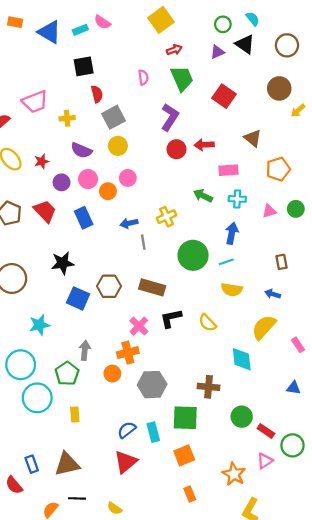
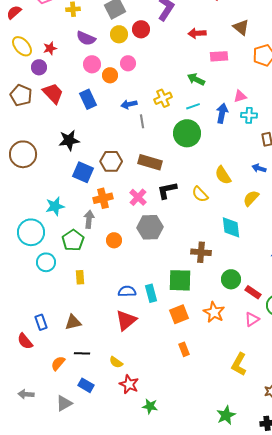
red circle: (176, 149) -> (141, 29), moved
purple circle: (62, 182) -> (39, 67), moved
cyan cross: (237, 199) -> (249, 115), moved
pink triangle: (269, 211) -> (240, 96), moved
cyan line: (226, 262) -> (193, 106), moved
yellow semicircle: (232, 290) -> (223, 175), moved, turned 48
cyan star: (39, 325) -> (55, 206), moved
yellow semicircle: (264, 327) -> (251, 198), size x0.7
orange cross: (128, 353) -> (103, 198), moved
gray hexagon: (152, 385) -> (150, 227), moved
cyan circle: (37, 398) -> (46, 262), size x0.7
blue semicircle: (127, 430) -> (127, 291), turned 36
brown triangle: (67, 464) -> (73, 322), size x0.7
orange star: (234, 474) -> (214, 312), moved

